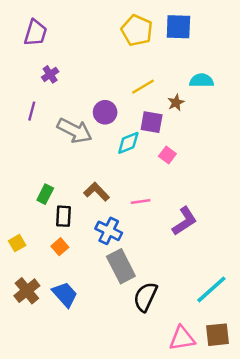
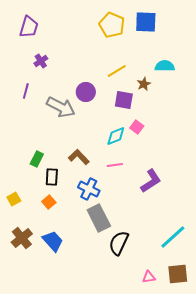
cyan diamond: (128, 143) -> (116, 136), moved
pink triangle: (182, 338) -> (149, 277), size x0.6

